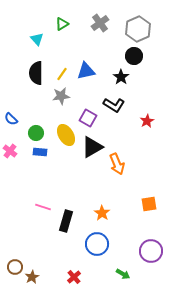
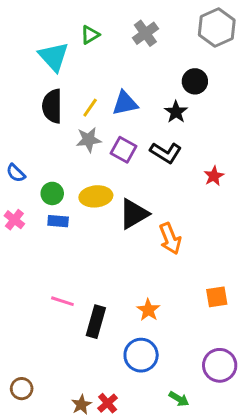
gray hexagon: (138, 29) -> (217, 27), moved
cyan triangle: (37, 39) -> (54, 57), size x1.6
purple square: (88, 118) -> (124, 150), moved
yellow ellipse: (66, 135) -> (96, 196), turned -65
brown star: (32, 277) -> (81, 405), moved

